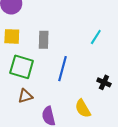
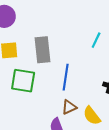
gray rectangle: (44, 40) -> (43, 50), size x1.4
brown triangle: (25, 96) -> (69, 107), moved

